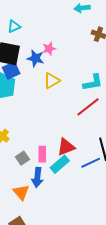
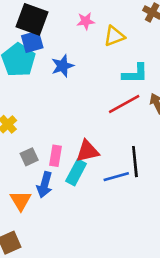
blue star: (36, 58) -> (62, 66), moved, turned 30
yellow triangle: (52, 81) -> (114, 36), moved
cyan rectangle: (60, 164) -> (76, 172), turned -30

